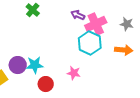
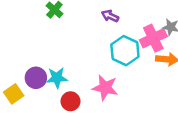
pink cross: (96, 24) -> (153, 38), moved
pink star: (74, 73) -> (105, 88), size x1.5

